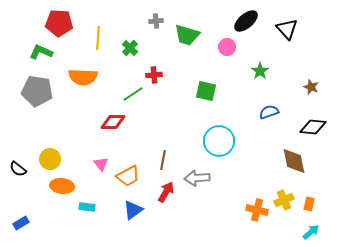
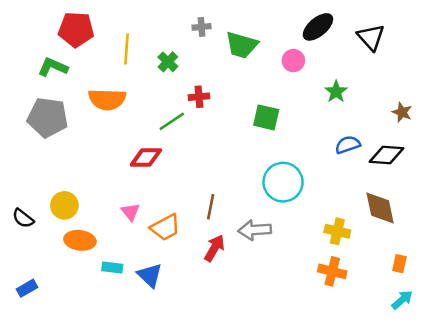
black diamond: (313, 127) -> (387, 155), moved
yellow cross: (284, 200) -> (337, 231), moved, turned 36
blue triangle: (133, 210) -> (150, 275), moved, turned -40

